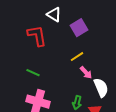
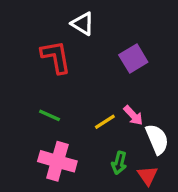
purple square: (79, 28) -> (133, 59), moved
yellow line: (77, 57) -> (105, 122), moved

